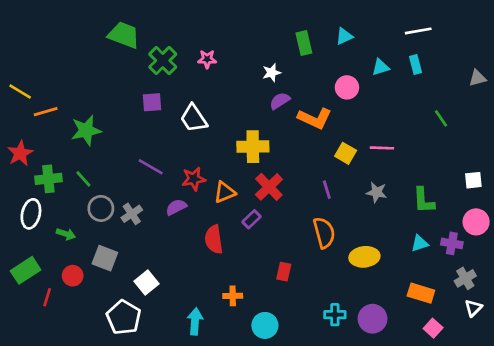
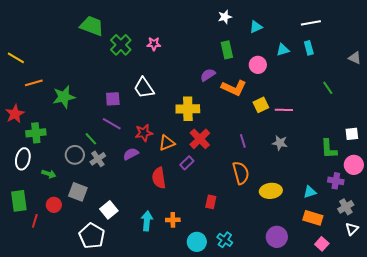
green rectangle: (304, 43) -> (227, 50), moved
white star: (272, 73) -> (225, 17), moved
gray triangle: (477, 78) -> (355, 58), turned 40
yellow line: (20, 91) -> (16, 58), moved
purple square: (152, 102) -> (113, 99), moved
yellow square: (346, 153) -> (261, 105), moved, turned 35
green line: (83, 179) -> (91, 139), moved
green L-shape: (424, 200) -> (329, 149), moved
cyan triangle: (420, 243) -> (310, 192), moved
green rectangle: (26, 270) -> (19, 201), turned -65
cyan cross: (335, 315) -> (225, 240), moved, turned 35
cyan arrow: (195, 321) -> (147, 221), moved

